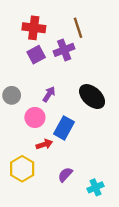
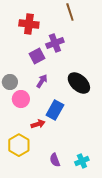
brown line: (78, 28) -> (70, 12), moved
purple square: (36, 55) -> (37, 56), moved
pink circle: (35, 117) -> (21, 99), moved
purple semicircle: (65, 175) -> (55, 160), moved, turned -64

